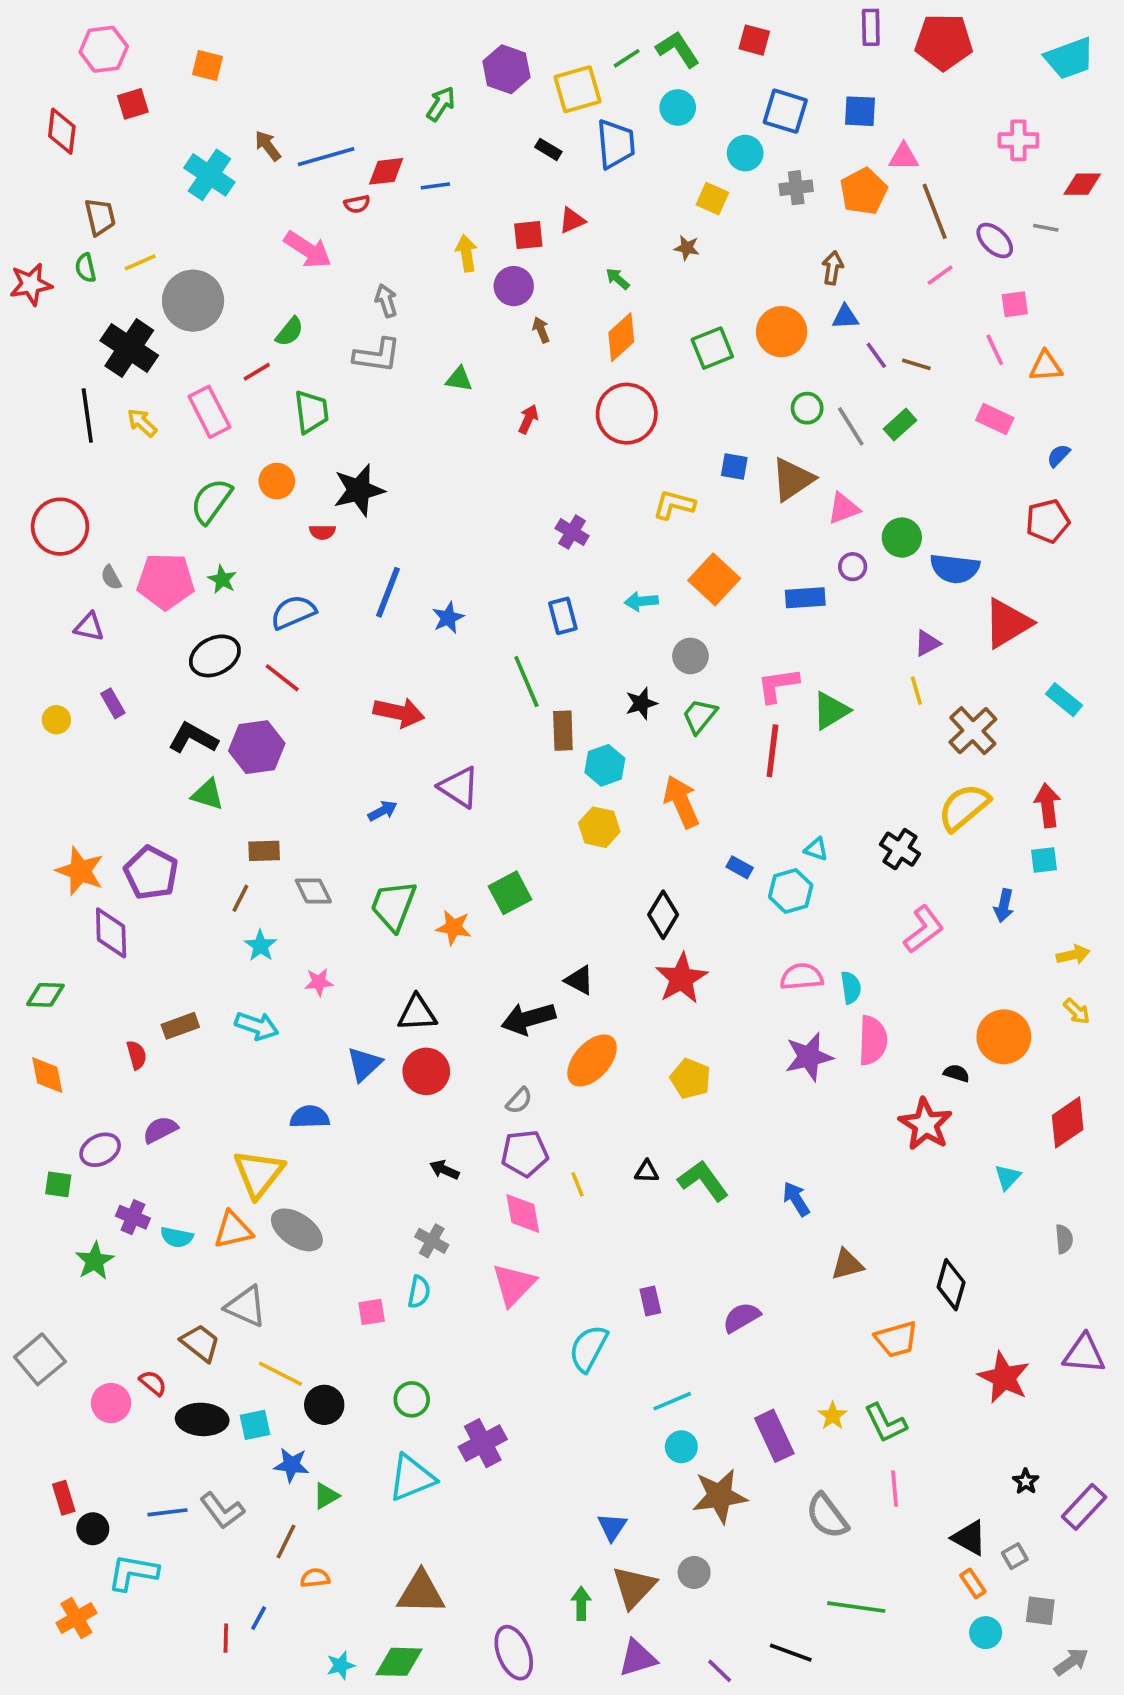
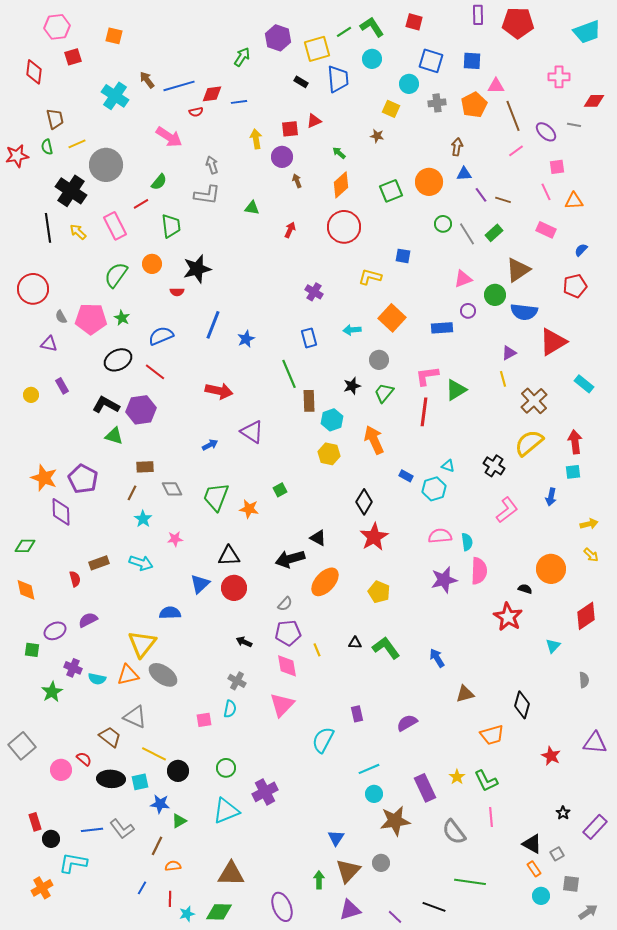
brown triangle: (792, 479) -> (518, 270), moved
green square: (510, 893) -> (280, 490), size x0.6
red star: (1004, 1378) -> (551, 756), size x0.7
red line: (226, 1638) -> (170, 899), moved

